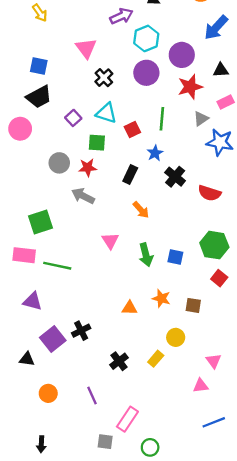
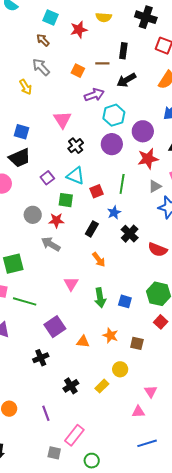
purple square: (53, 339) -> (55, 327), moved

